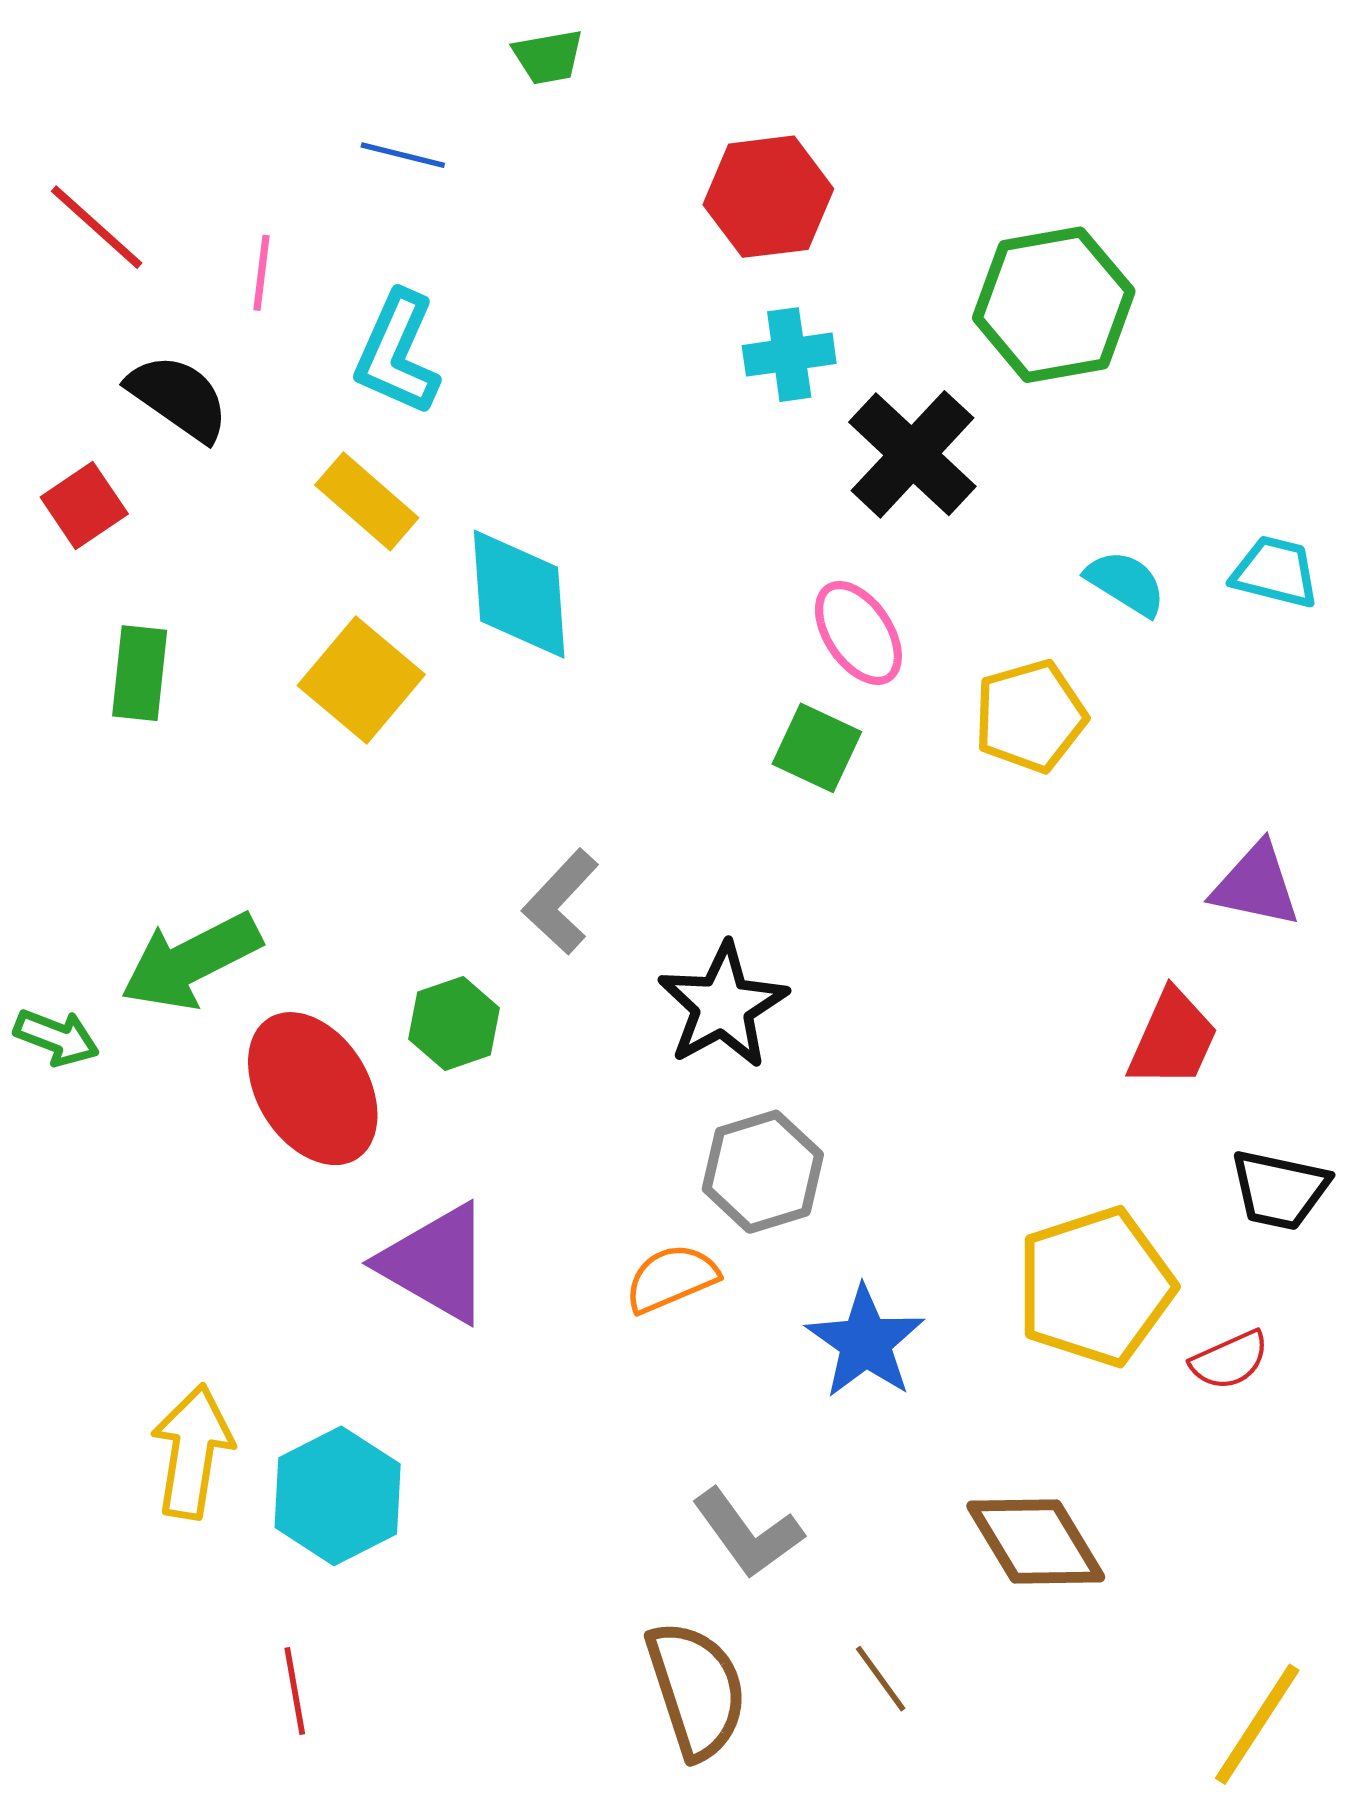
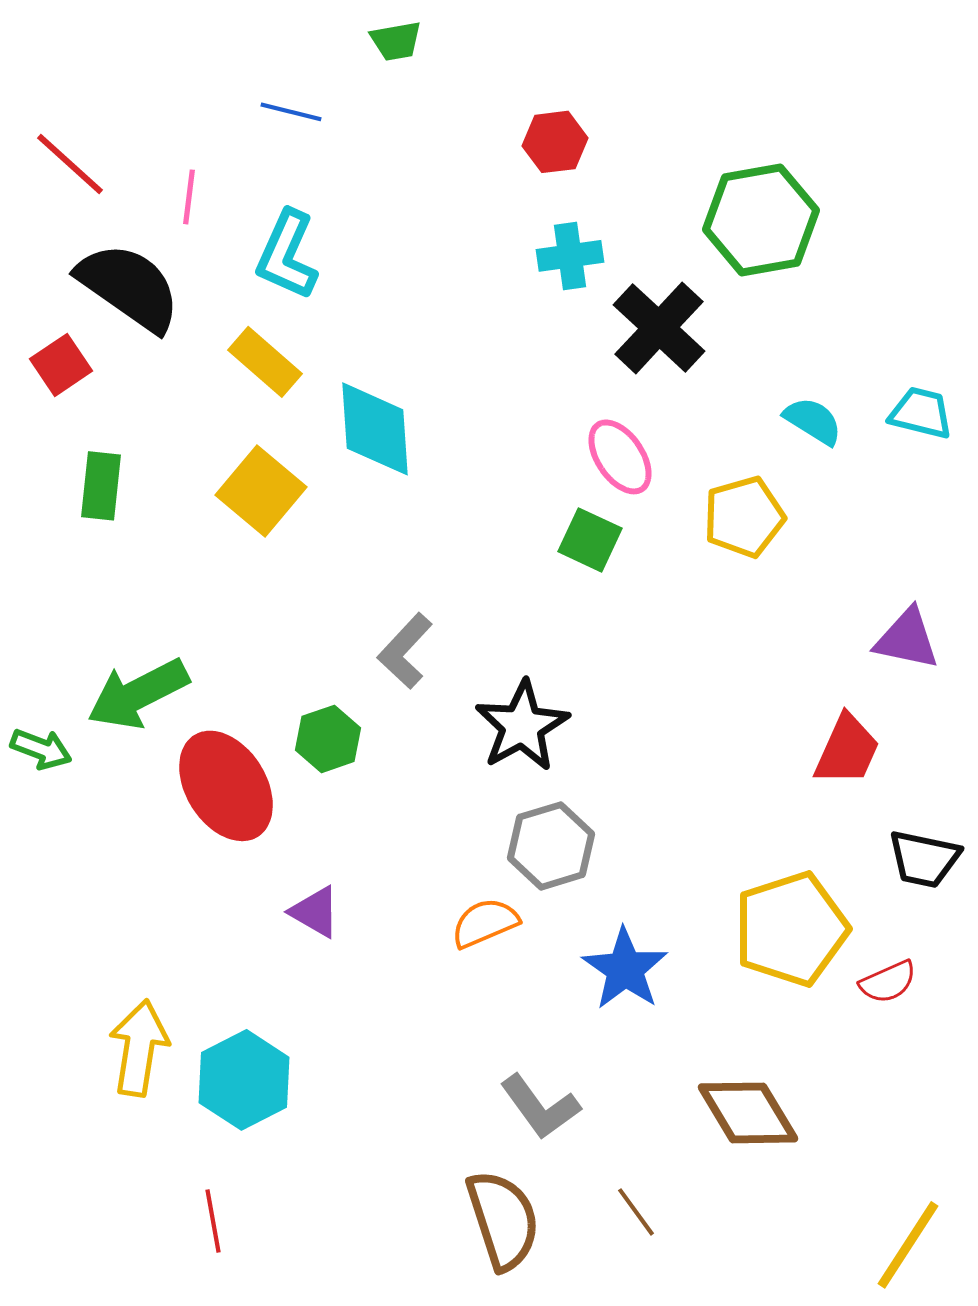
red hexagon: (768, 197) -> (555, 142), size x0.7
black semicircle: (178, 397) -> (129, 287), size x1.4
purple triangle: (436, 1263) -> (315, 912), size x0.6

